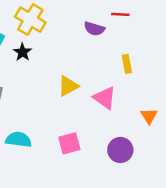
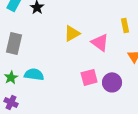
yellow rectangle: (127, 64) -> (125, 25), moved
pink square: (69, 143) -> (89, 77), moved

